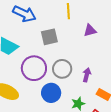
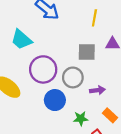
gray square: (49, 37) -> (87, 52), moved
purple arrow: (87, 75) -> (97, 90), turned 56

